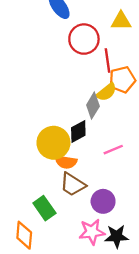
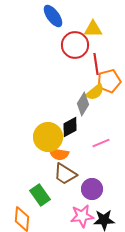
yellow triangle: (121, 21) -> (93, 29), moved

